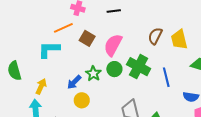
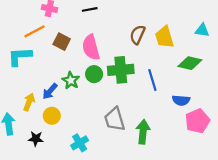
pink semicircle: (113, 45) -> (91, 47), turned -40
green cross: (139, 67) -> (121, 70), turned -30
yellow arrow: (41, 86) -> (29, 102), moved
yellow circle: (82, 100) -> (52, 116), moved

